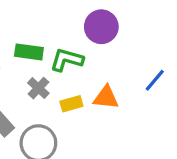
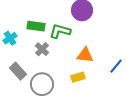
blue line: (155, 80) -> (116, 66), moved
yellow rectangle: (71, 104) -> (78, 77), moved

